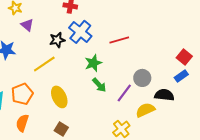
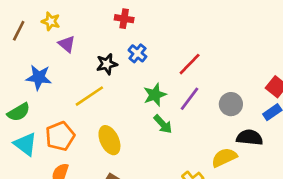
blue cross: (80, 32) -> (137, 53), size x0.6
red line: (119, 40) -> (190, 64), turned -30
gray circle: (142, 78) -> (231, 104), moved
purple line: (124, 93) -> (190, 99), moved

